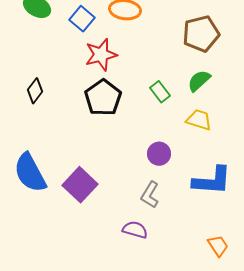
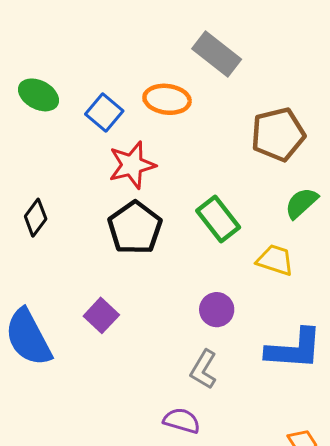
green semicircle: (199, 81) -> (301, 203), moved
green rectangle: (160, 92) -> (218, 219), size x1.4
purple square: (80, 185) -> (101, 315), moved, size x0.7

